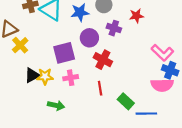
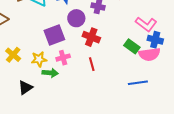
yellow cross: (20, 45) -> (13, 55), moved
black triangle: (32, 75) -> (25, 88), moved
green rectangle: (126, 101) -> (132, 46), moved
green arrow: (56, 105) -> (50, 73), moved

